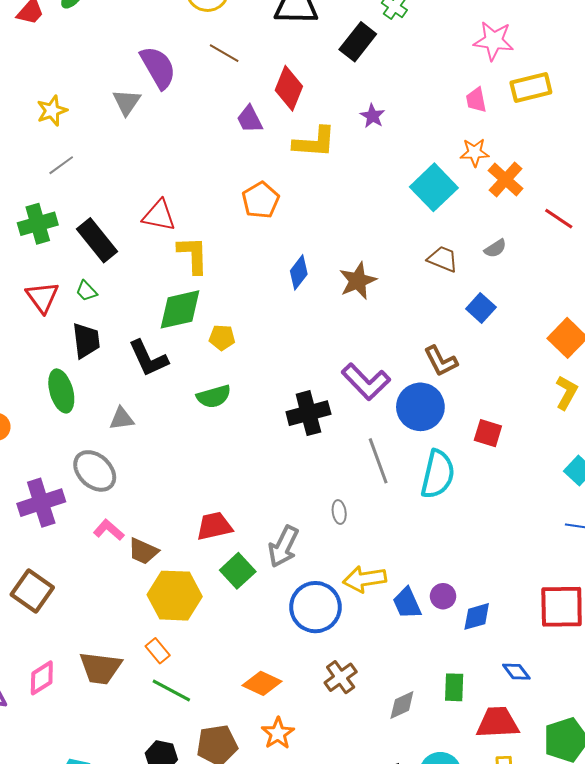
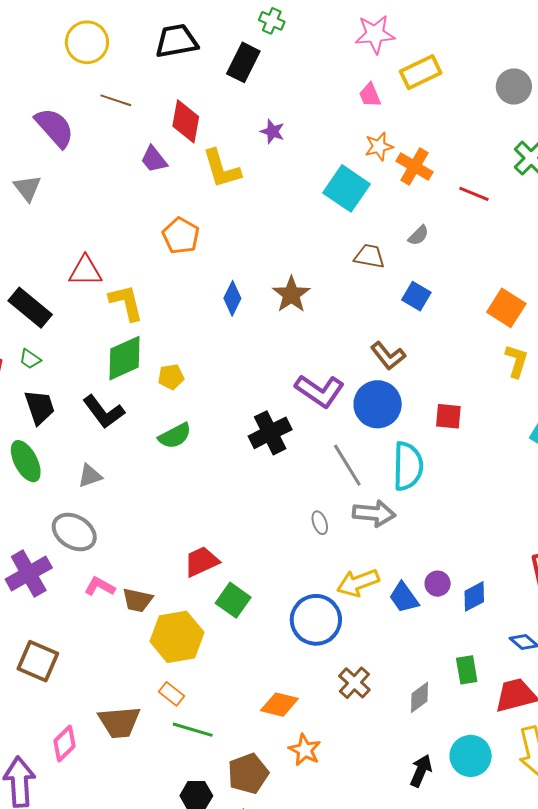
gray triangle: (127, 102) -> (27, 188), moved
yellow L-shape: (314, 142) -> (221, 169), turned 81
gray arrow: (283, 547) -> (374, 513), moved, turned -99

